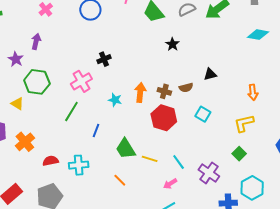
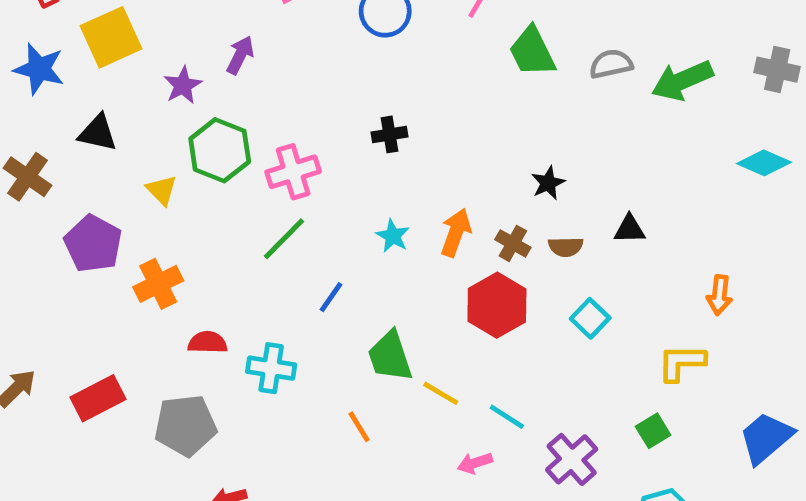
black star: (172, 44) -> (548, 183), moved
pink cross: (81, 81) -> (293, 172), moved
cyan line: (179, 162) -> (507, 417), turned -35

